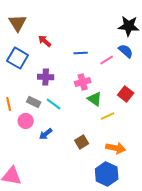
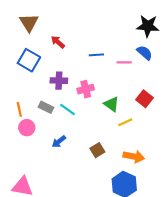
pink line: (107, 60) -> (124, 62), turned 32
pink cross: (83, 82) -> (86, 89), moved
pink circle: (26, 121) -> (27, 128), moved

